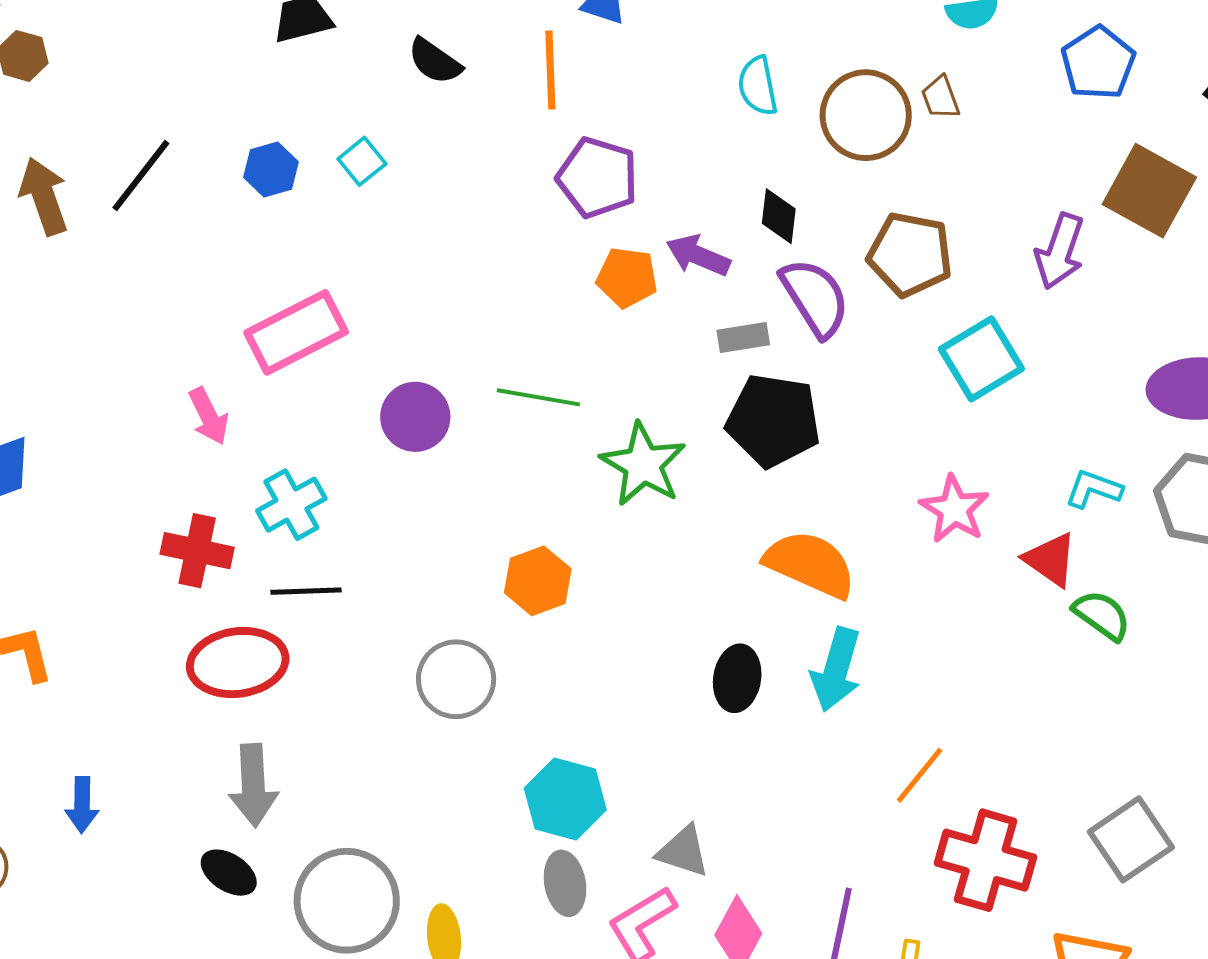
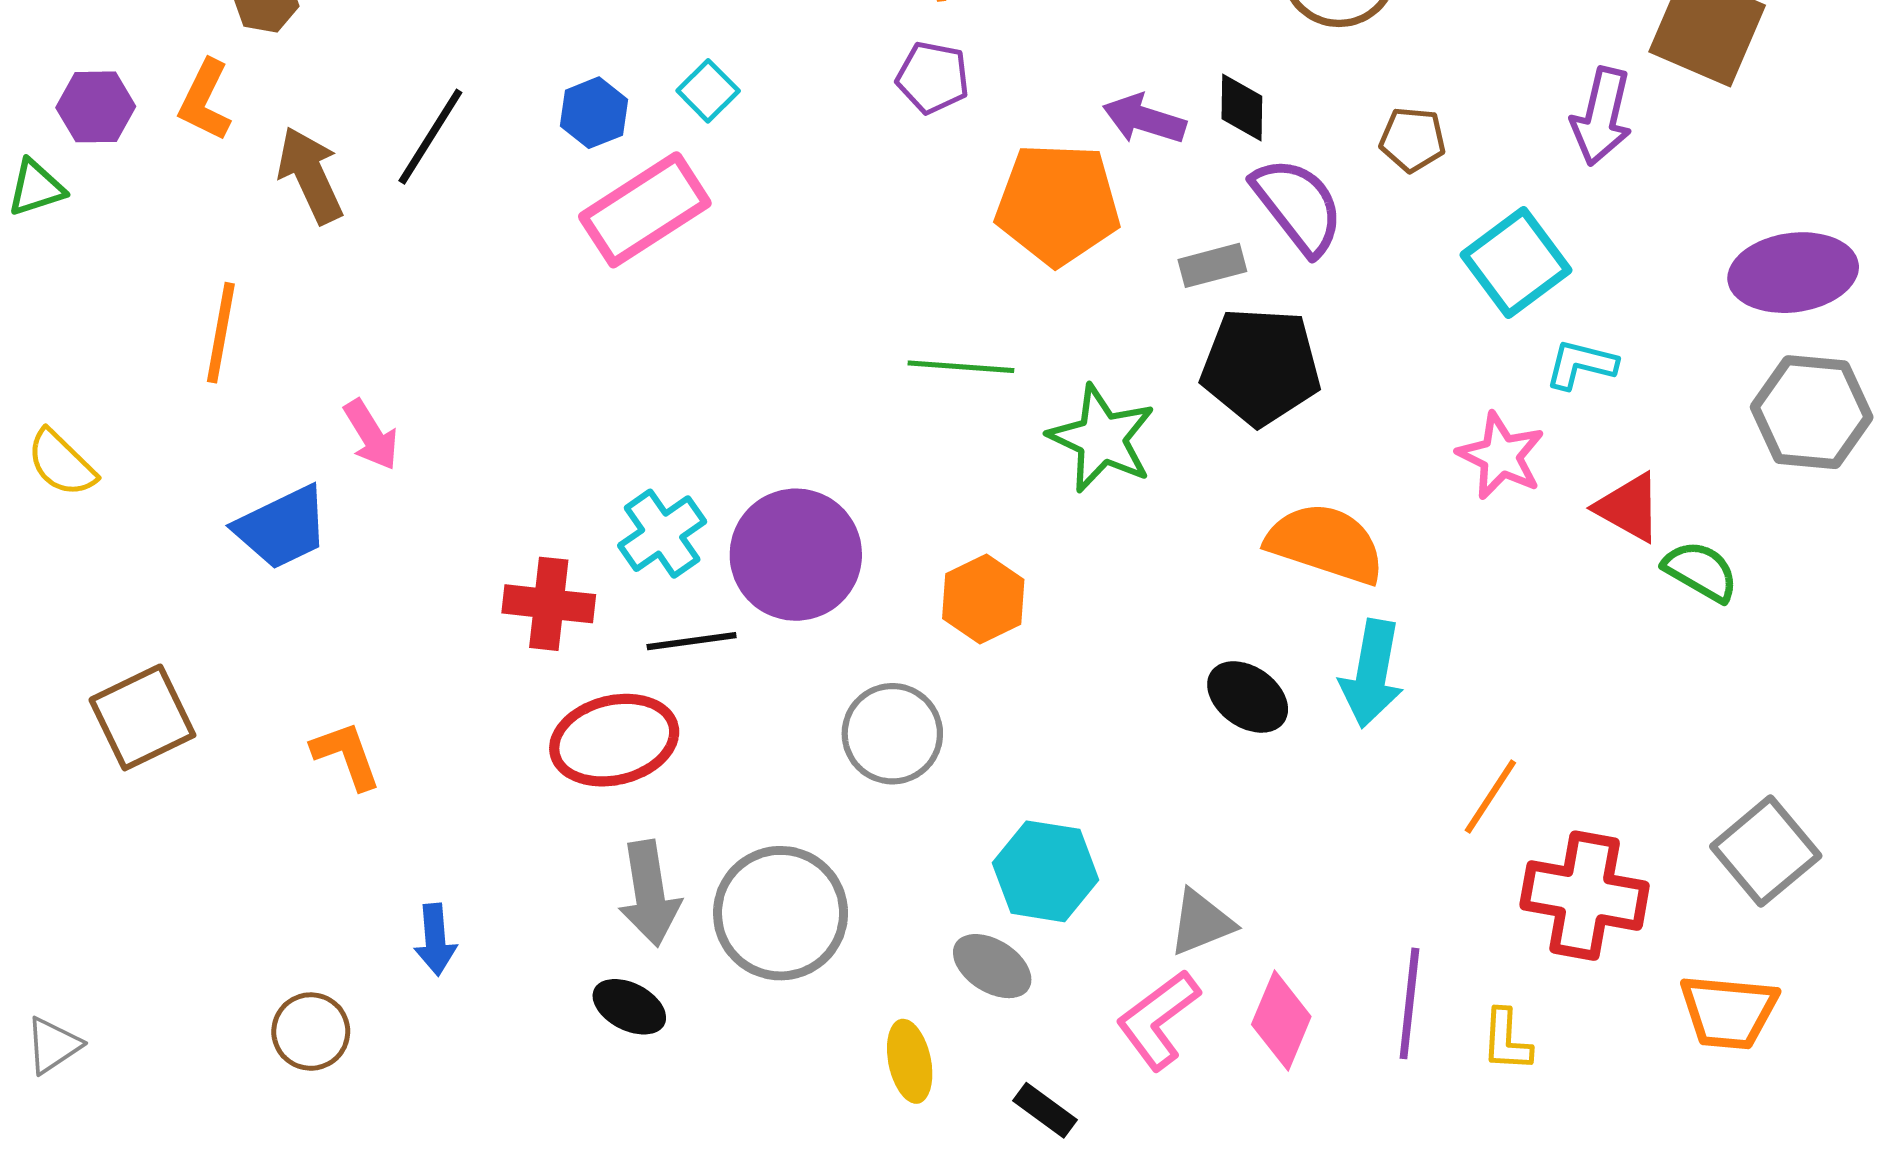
purple pentagon: (597, 177) -> (933, 77), moved, size x0.7
brown pentagon: (910, 254) -> (1413, 139), size x0.6
purple arrow: (698, 255) -> (1144, 119), moved
orange pentagon: (627, 277) -> (1058, 204), size x1.6
pink rectangle: (296, 332) -> (645, 210), moved
pink arrow: (209, 416) -> (371, 435), moved
purple circle: (415, 417) -> (796, 555), moved, size x1.5
cyan L-shape: (1094, 489) -> (1581, 364), moved
black ellipse: (737, 678) -> (1248, 697), turned -58
gray triangle: (683, 851) -> (1201, 923), turned -34
gray ellipse: (565, 883) -> (992, 966), moved, turned -42
gray circle: (347, 901) -> (781, 913), moved

